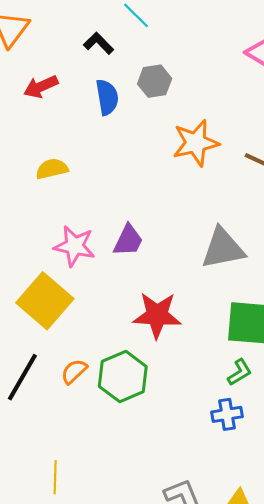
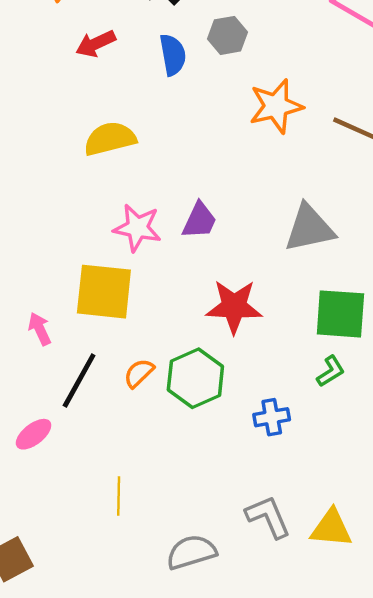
yellow semicircle: (52, 169) -> (110, 139), size x1.4
yellow square: (45, 301) -> (104, 292), turned -34
blue cross: (227, 414) -> (272, 417), moved

